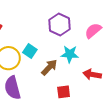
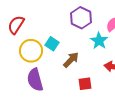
cyan star: (70, 54) -> (99, 41), moved, turned 30

